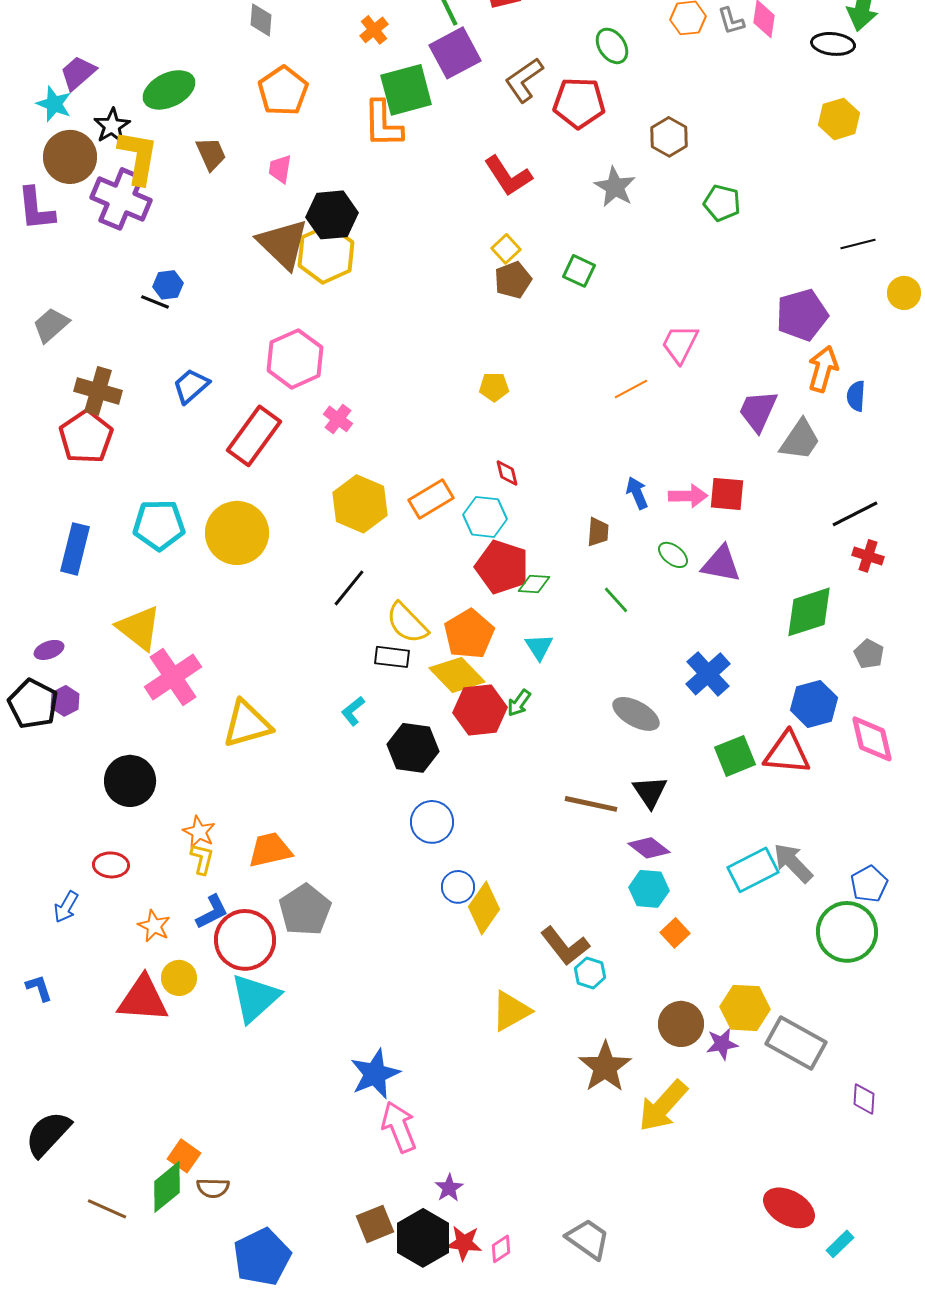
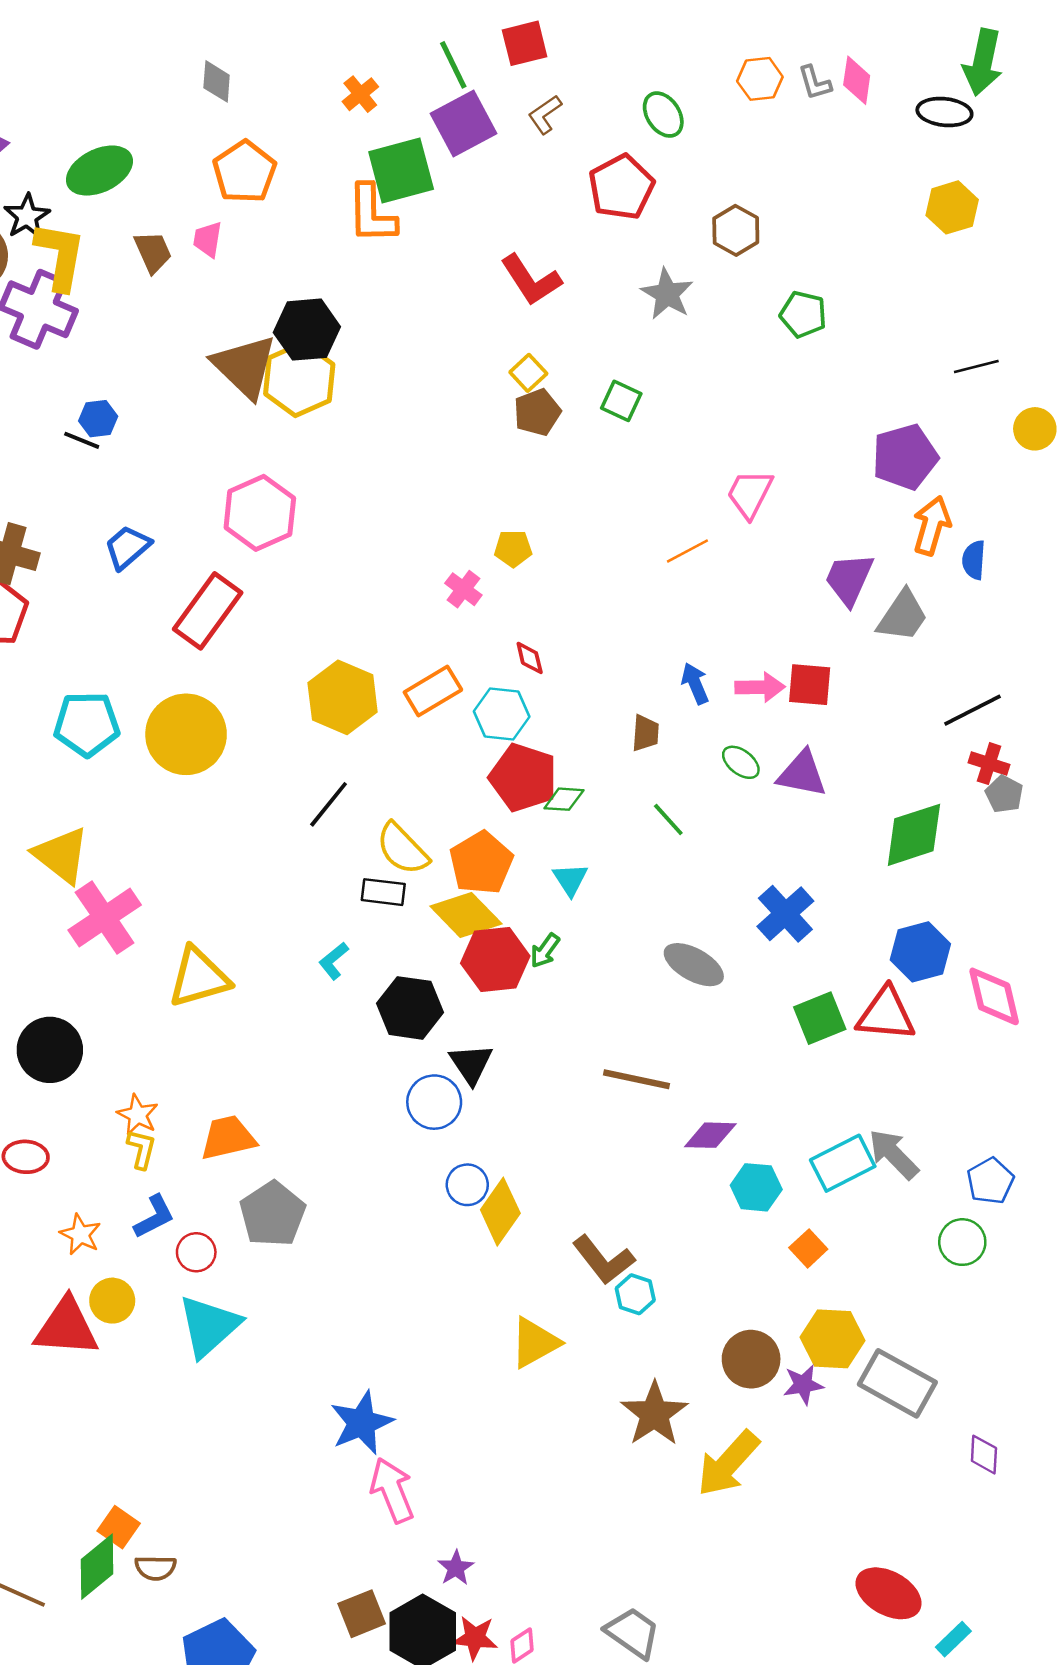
brown L-shape: (524, 80) -> (545, 115), moved, size x0.7
red pentagon: (579, 103) -> (621, 187), turned -30
pink trapezoid: (280, 169) -> (208, 239), moved
pink cross: (338, 419) -> (463, 589), moved
gray pentagon: (869, 654) -> (1004, 794), moved
black triangle: (650, 792) -> (471, 1064), moved
purple diamond: (649, 848) -> (710, 1135), turned -36
cyan hexagon: (649, 889) -> (756, 1187), moved
green circle: (847, 932) -> (962, 1242), size x0.6
orange square: (675, 933) -> (808, 1248), moved
red circle: (245, 940) -> (196, 1252), size x0.5

